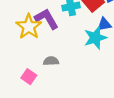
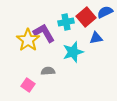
cyan star: (95, 38) -> (73, 52), moved

